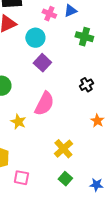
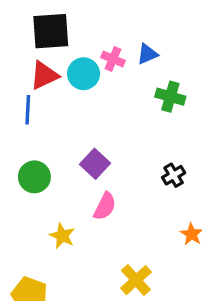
cyan circle: (35, 38) -> (84, 74), moved
purple square: (42, 63) -> (95, 164), moved
pink semicircle: (44, 104) -> (105, 206), size x0.7

